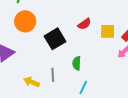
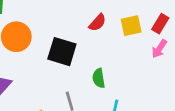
black square: (55, 39) -> (62, 52), turned -30

